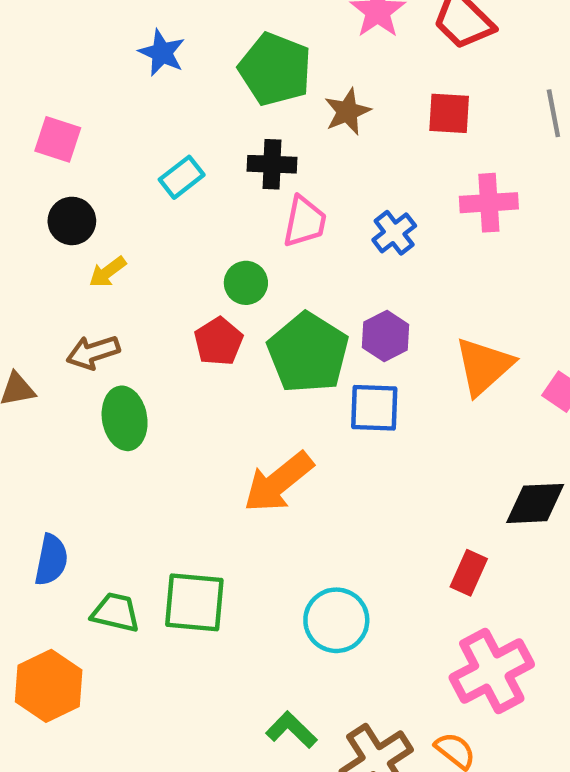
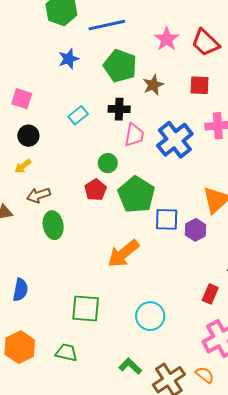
blue star: (162, 53) -> (69, 59), turned 30
blue cross: (394, 233) -> (175, 140), size x1.8
yellow arrow: (108, 272) -> (23, 166), moved
purple hexagon: (386, 336) -> (196, 230), moved
green trapezoid: (116, 612) -> (66, 353), moved

